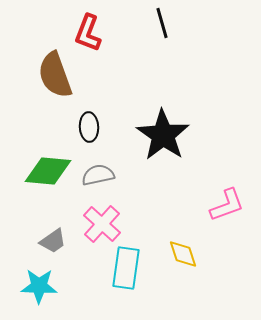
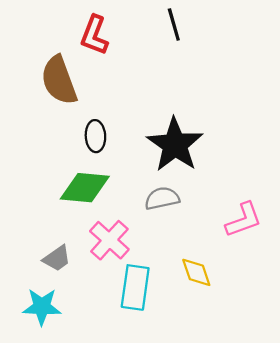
green diamond: (48, 171) -> (85, 188), moved
gray semicircle: (98, 175) -> (162, 198), moved

